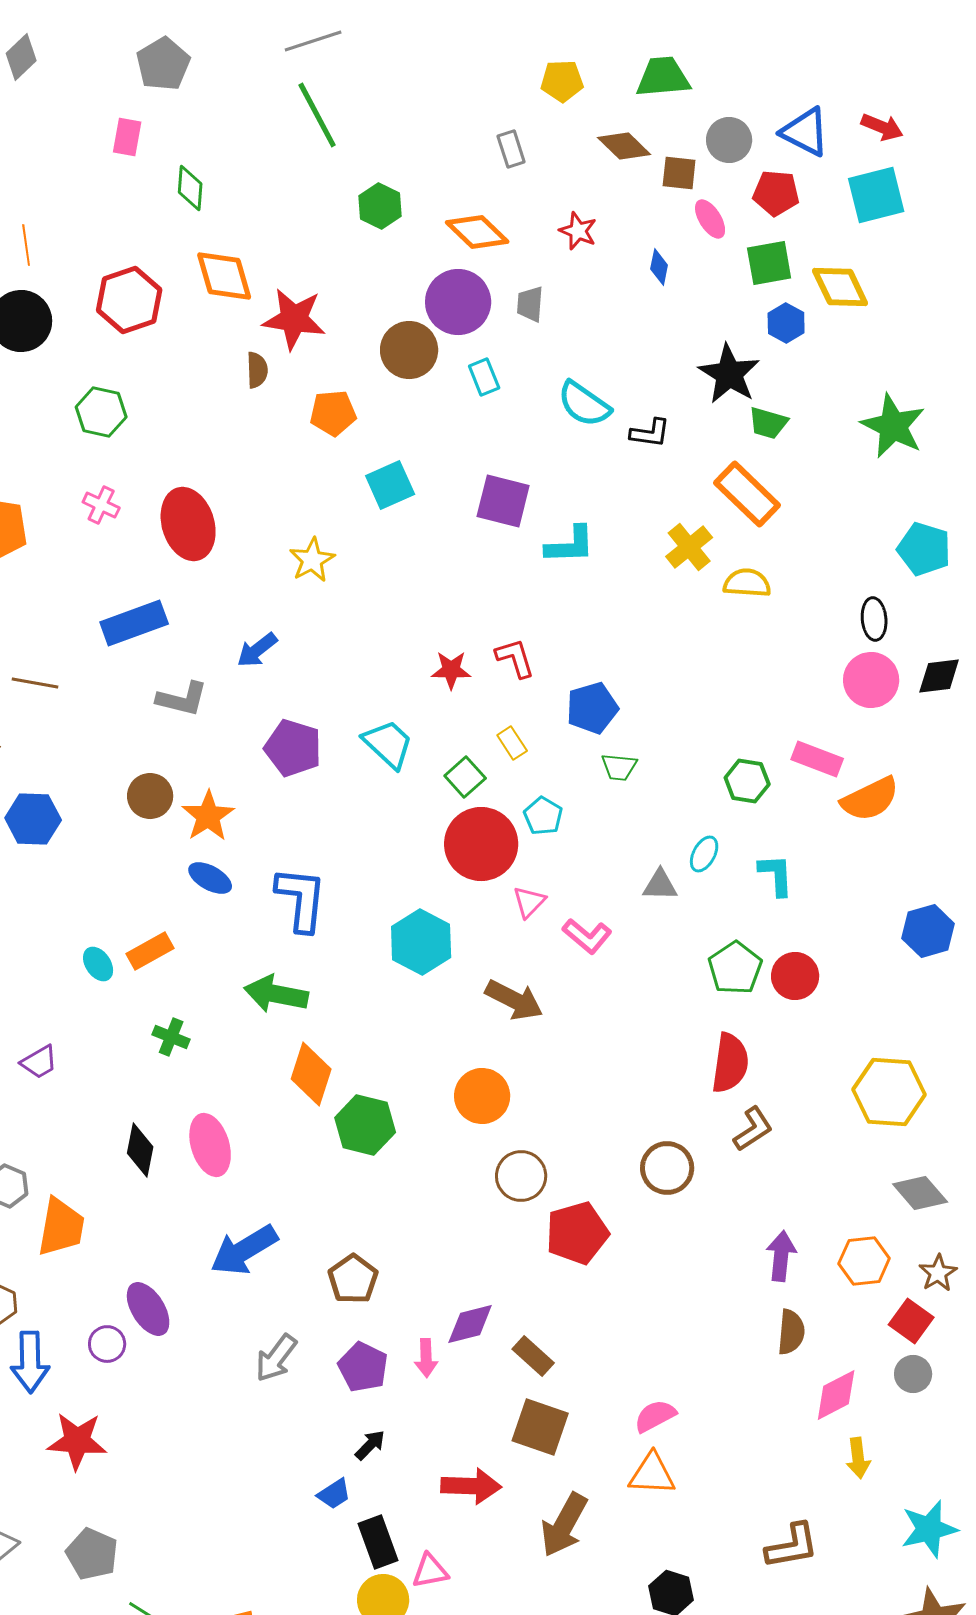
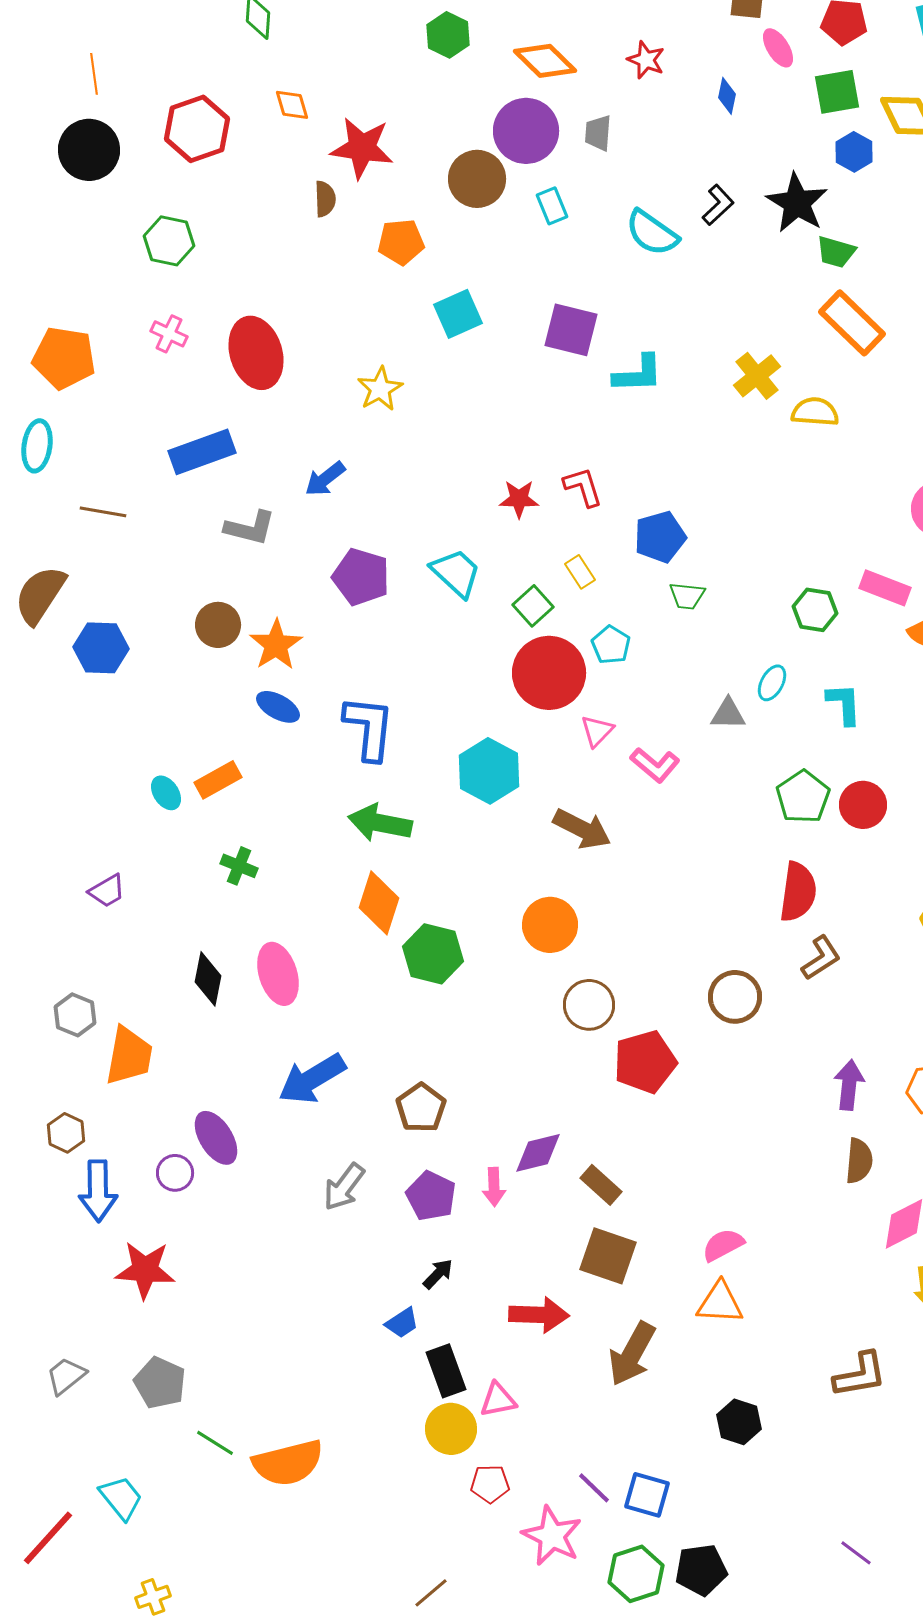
orange diamond: (224, 276) -> (292, 105), size x0.6
black L-shape: (650, 433) -> (718, 205), moved, turned -51
orange rectangle: (747, 494) -> (852, 323), moved
green arrow: (276, 994) -> (380, 823), moved

